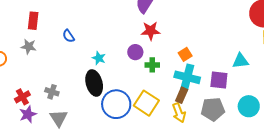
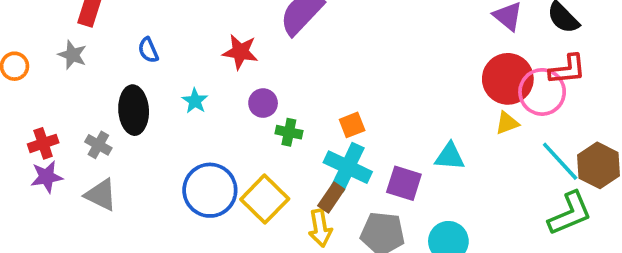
red star: (151, 31) -> (240, 52), moved
black ellipse: (94, 83) -> (134, 110), moved
gray triangle: (59, 118) -> (101, 195), turned -42

